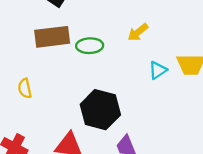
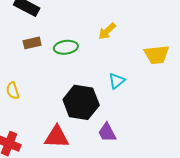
brown rectangle: (52, 37) -> (32, 43), size x0.6
cyan triangle: (158, 70) -> (117, 81), moved

